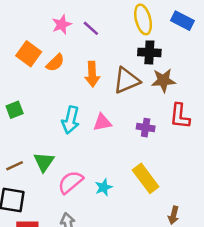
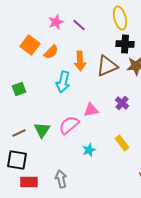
cyan arrow: (71, 120) -> (63, 82), moved
pink triangle: (102, 122) -> (91, 110), moved
purple cross: (146, 128) -> (122, 103), turned 32
yellow rectangle: (146, 178) -> (122, 143), size x0.7
pink semicircle: (71, 182) -> (69, 125), moved

